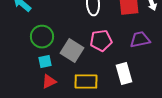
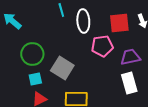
pink pentagon: (101, 41) -> (102, 46), moved
white rectangle: (124, 74) -> (129, 83), moved

